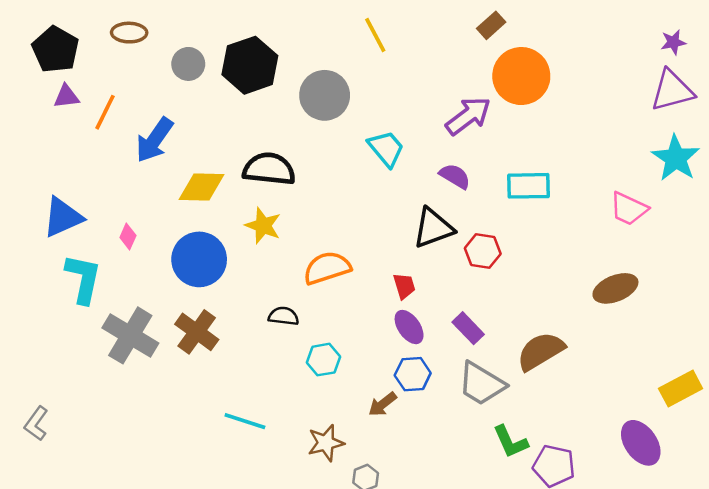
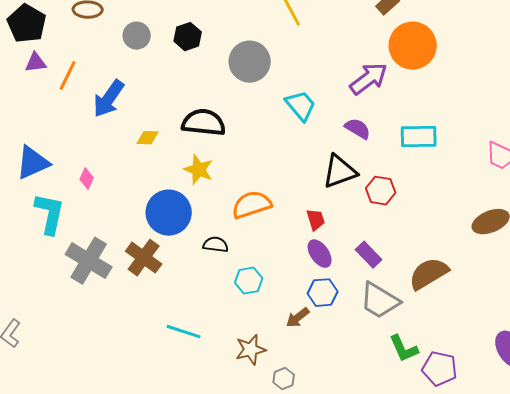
black hexagon: (250, 65) -> (188, 37), size x0.6
yellow diamond: (202, 187) -> (148, 138), size x0.6
blue circle: (199, 259) -> (169, 213), moved

